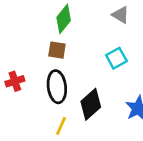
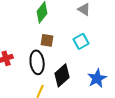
brown square: (57, 50) -> (47, 40), moved

